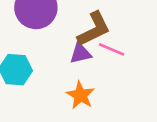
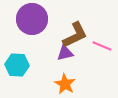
pink line: (111, 49) -> (102, 46), moved

